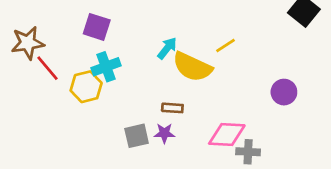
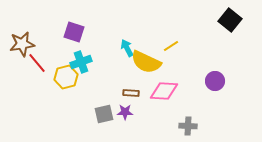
cyan arrow: (167, 48) -> (127, 48), turned -66
pink diamond: (227, 135) -> (164, 91), moved

